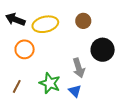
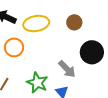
gray arrow: (79, 68) -> (67, 69), turned -30

